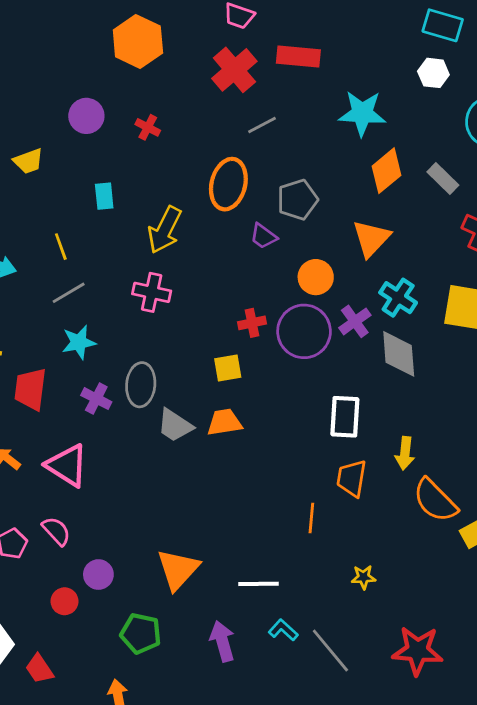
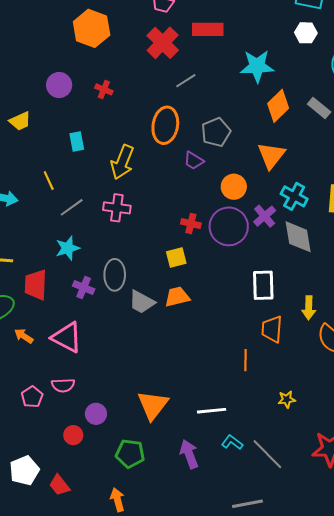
gray line: (69, 293) -> (72, 207), moved
red cross: (252, 323) -> (191, 224), turned 30
pink semicircle: (56, 531) -> (63, 385), turned 135

